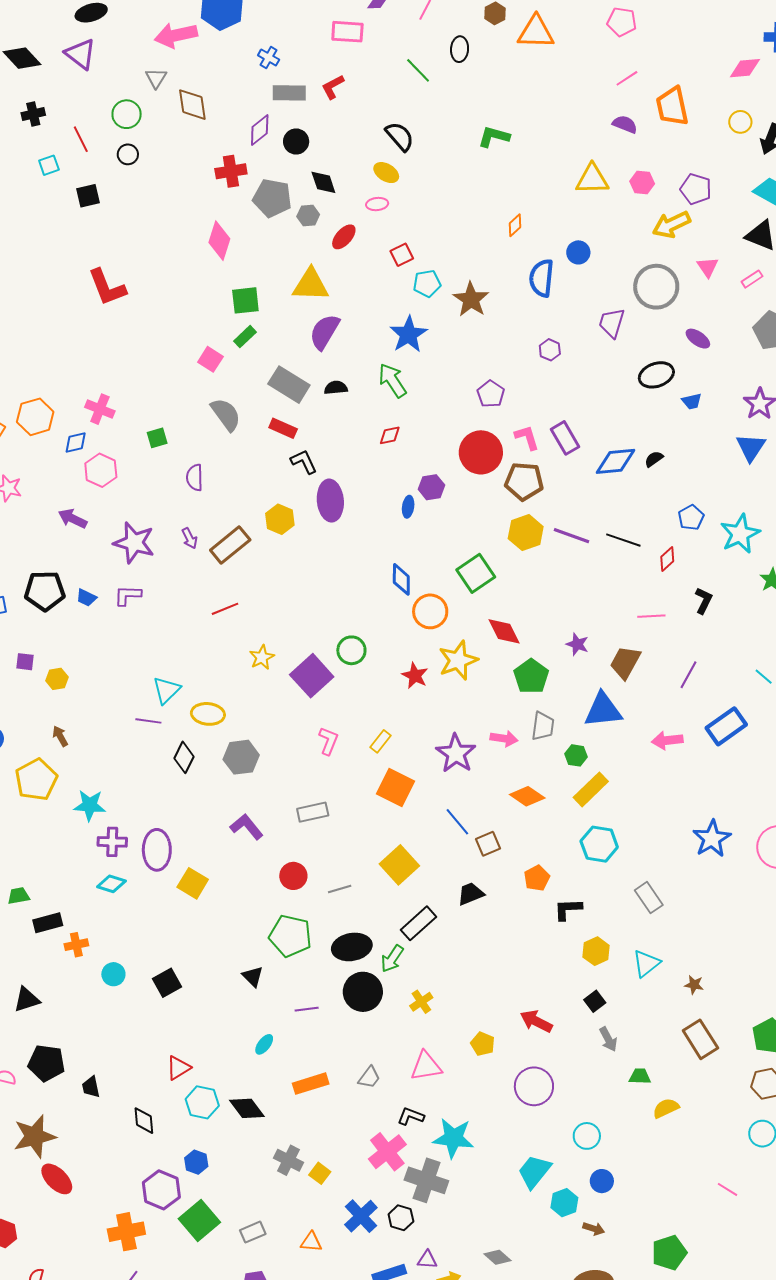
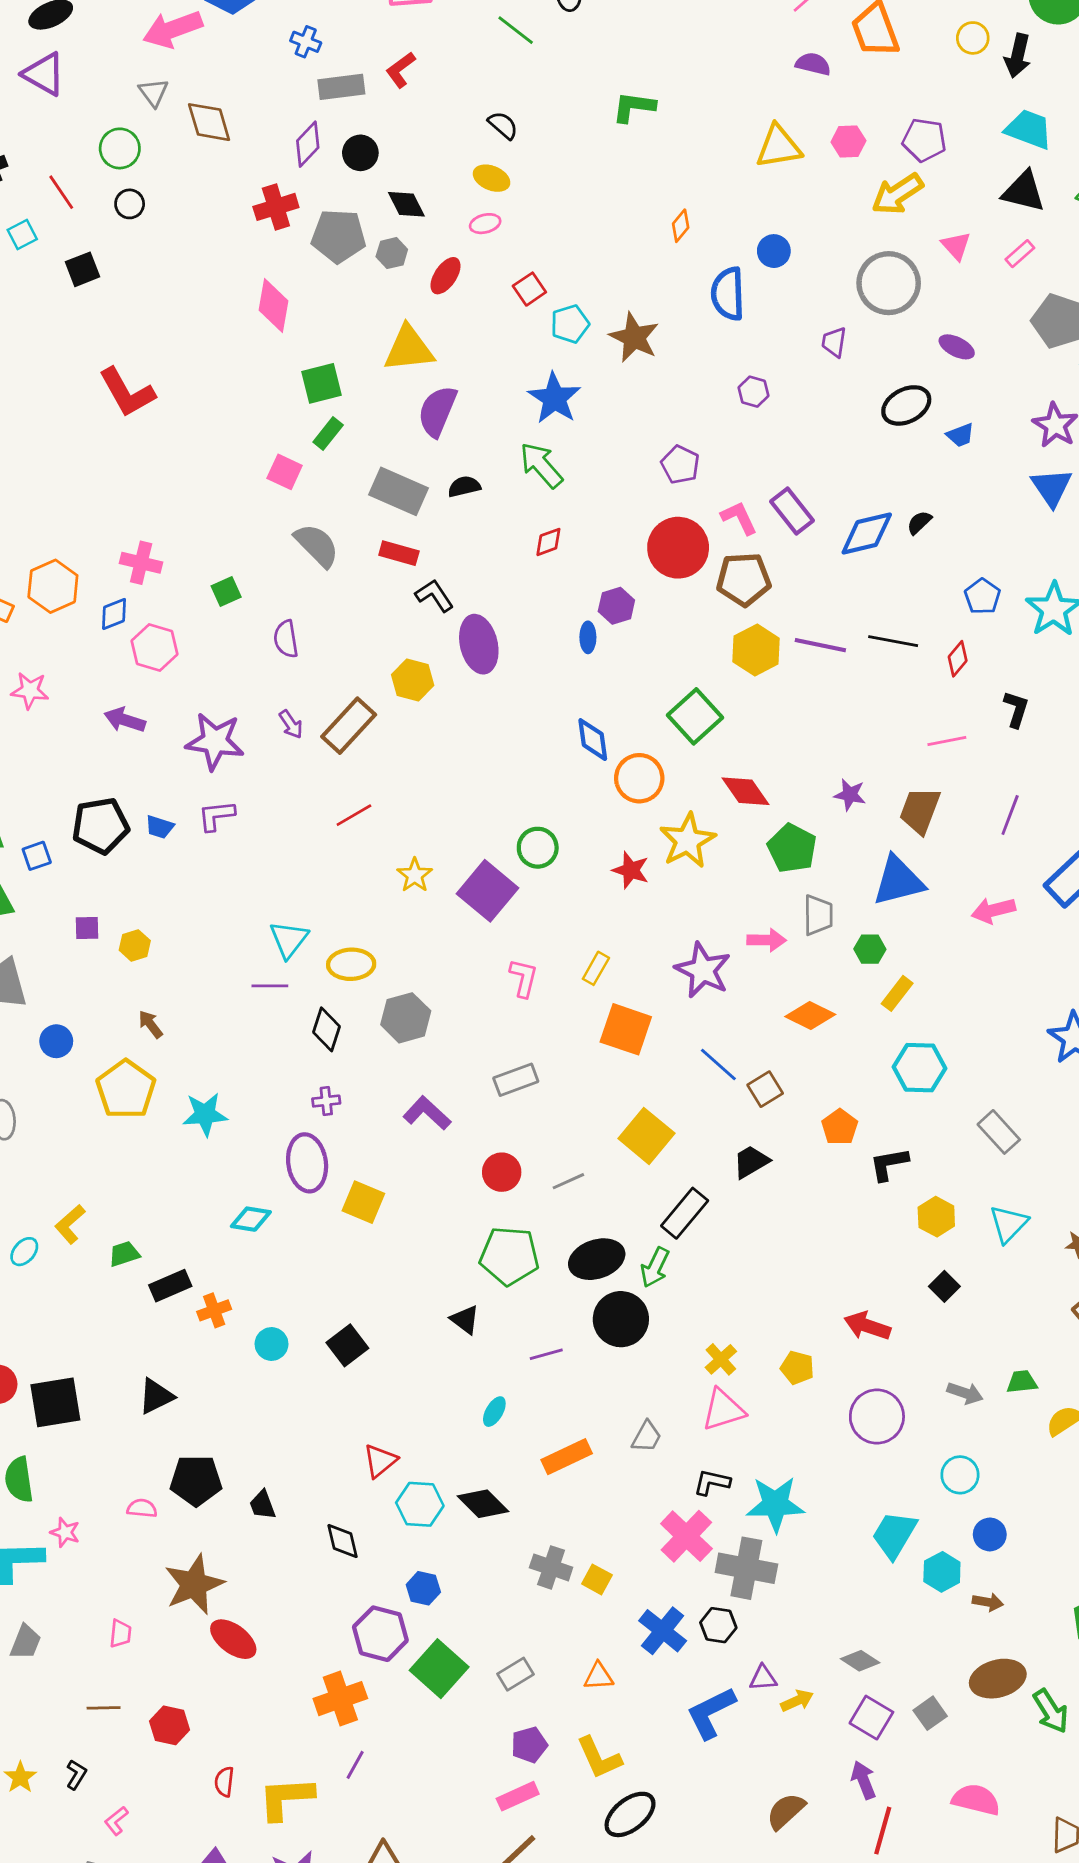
black semicircle: (400, 136) -> (503, 125), size x0.7
purple trapezoid: (612, 323) -> (834, 342), size x0.7
yellow rectangle: (591, 789) -> (897, 993), size x0.7
purple cross: (112, 842) -> (326, 1101), moved, size x0.7
yellow cross: (421, 1002) -> (721, 1359), moved
gray arrow: (608, 1039) -> (965, 1393), moved, turned -35

